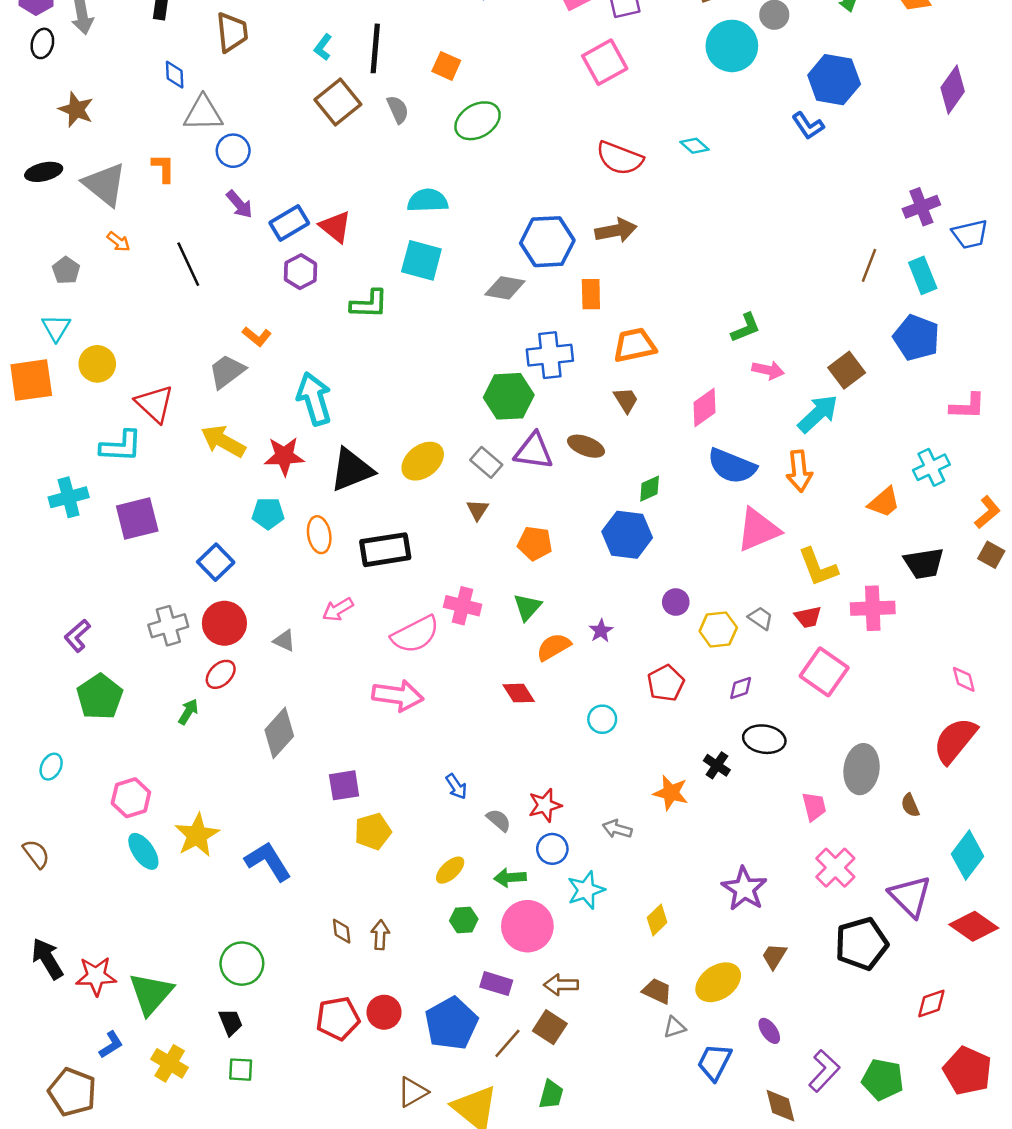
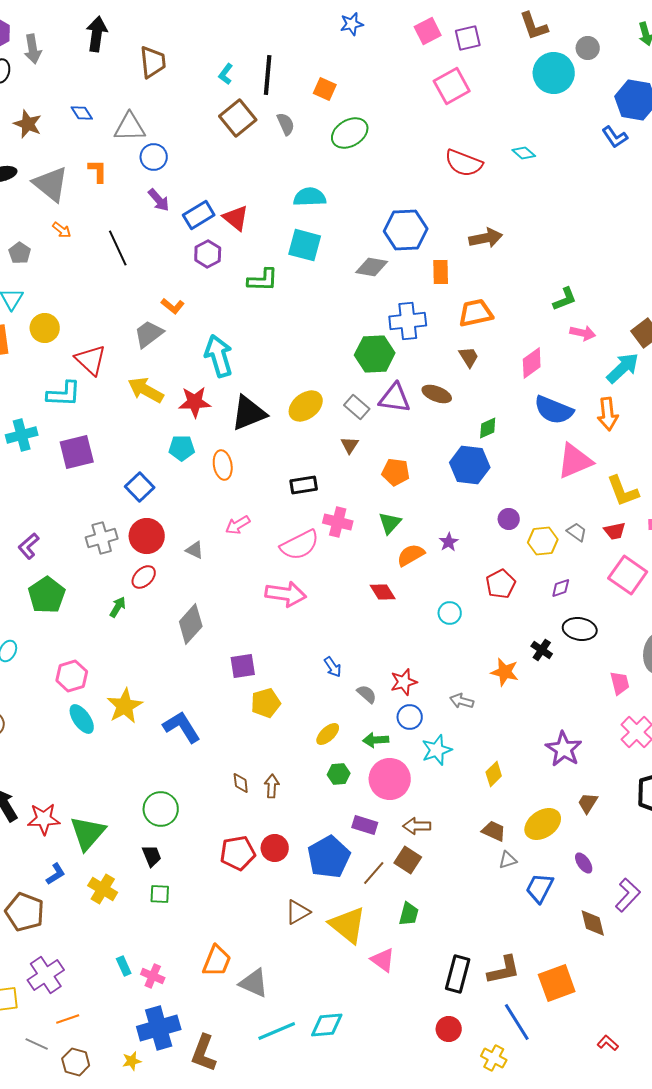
blue diamond: (175, 75) -> (82, 113), moved, turned -30
brown arrow: (616, 230) -> (486, 238), moved
black rectangle: (385, 550) -> (304, 485), moved, size x0.7

